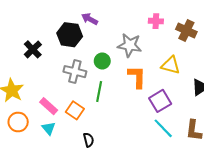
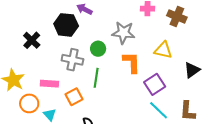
pink rectangle: (49, 106) -> (49, 84), moved, turned -36
orange square: (75, 110) -> (74, 97), turned 30
orange circle: (18, 122) -> (29, 103), moved

